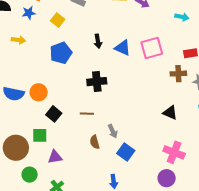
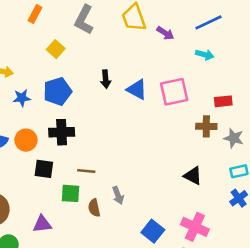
blue star: (29, 13) -> (22, 98), moved
cyan arrow: (182, 17) -> (205, 55), moved
black cross: (97, 82) -> (62, 132), moved
black square: (54, 114) -> (44, 169), turned -35
green square: (40, 135) -> (70, 193), moved
blue square: (126, 152) -> (153, 231), moved

